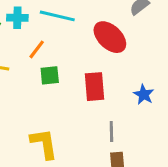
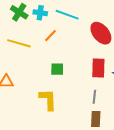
green square: (50, 75) -> (57, 69), moved
red rectangle: (95, 87) -> (98, 68), moved

